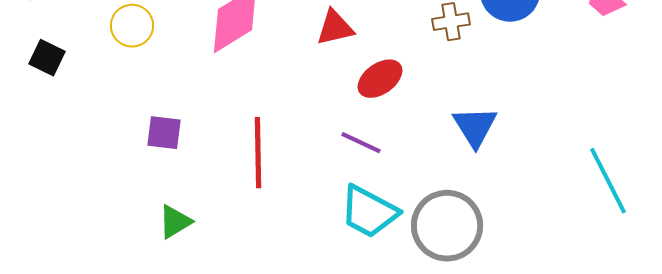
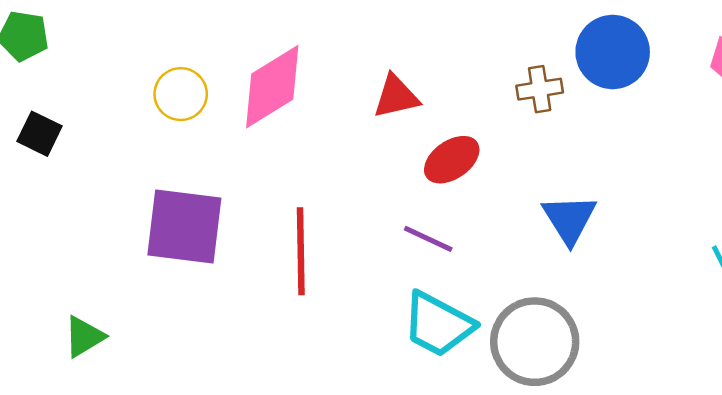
yellow circle: (132, 26) -> (181, 94), moved
purple square: (164, 133) -> (184, 227), size x1.8
green triangle: (175, 222) -> (84, 337), moved

